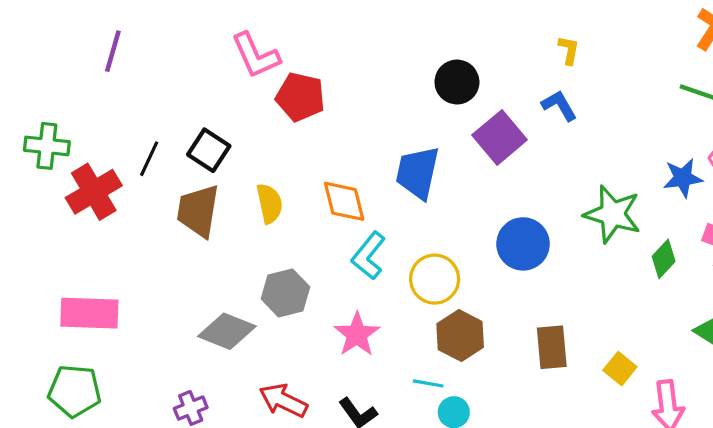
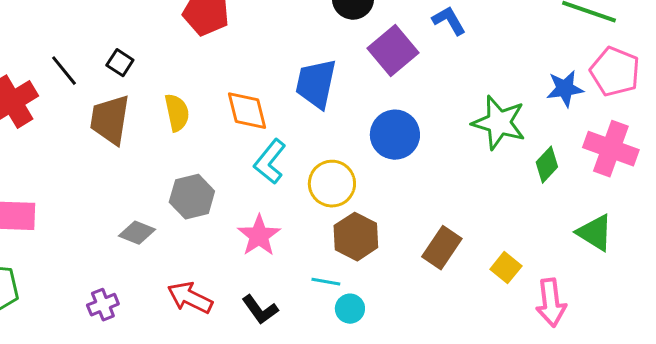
black square: (209, 150) -> (120, 63), size x0.7
black line: (149, 159) -> (64, 71), turned -64
blue circle: (523, 244) -> (395, 135), moved
gray diamond: (227, 331) -> (137, 233), size x0.7
brown rectangle: (552, 347) -> (442, 248), turned 39

